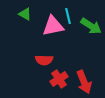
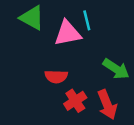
green triangle: (25, 14) -> (32, 18), size x1.5
green arrow: (91, 26) -> (116, 69), moved

